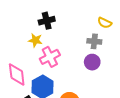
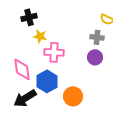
black cross: (47, 21) -> (29, 17), moved
pink cross: (50, 57) -> (54, 52), turned 30

